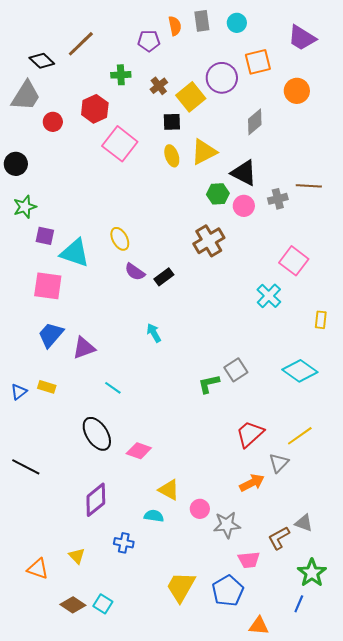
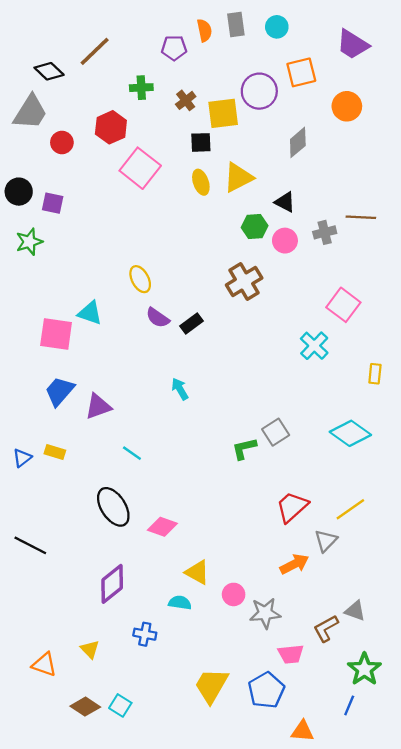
yellow square: (191, 97) -> (223, 113), turned 32
black triangle: (244, 173) -> (285, 202), size x0.7
purple square: (45, 236) -> (53, 203), moved
cyan triangle: (75, 253) -> (90, 313), moved, size x0.7

